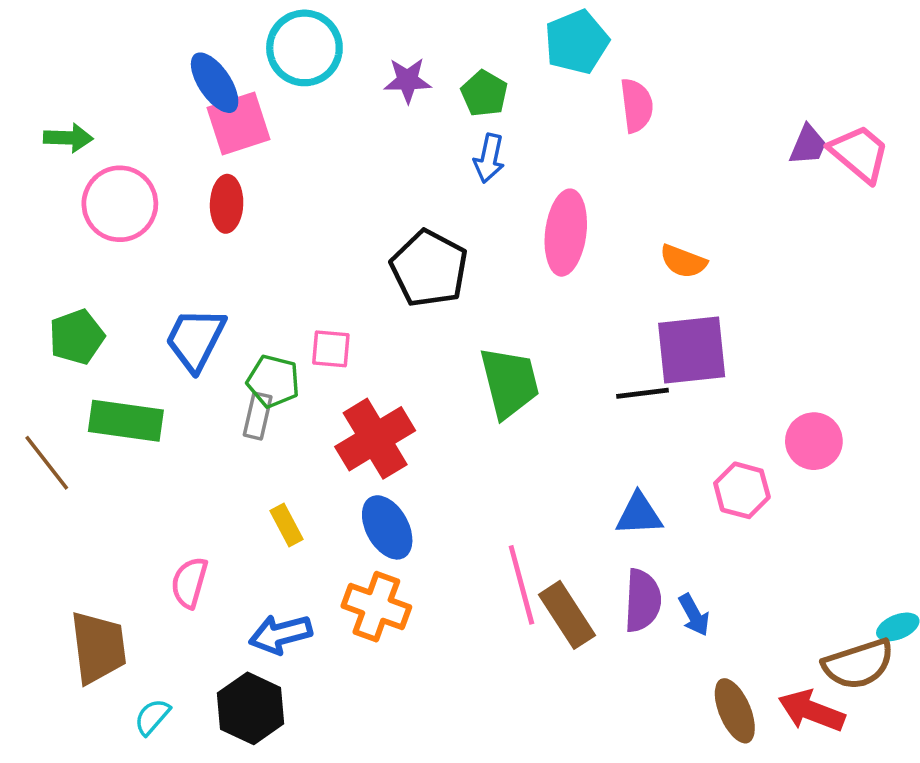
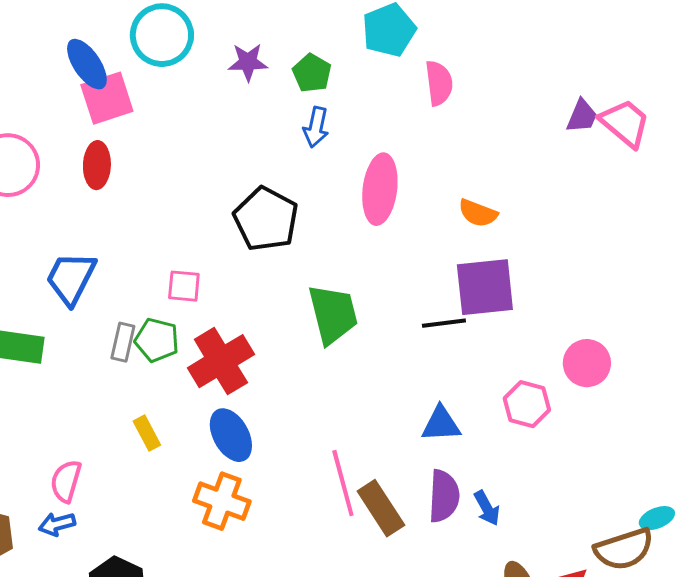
green pentagon: (273, 381) -> (157, 340), moved
blue arrow: (280, 634) -> (57, 524), moved, size x0.7

